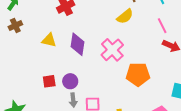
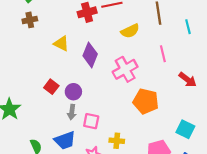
yellow semicircle: (125, 16) -> (130, 31), moved
pink line: (162, 26) -> (163, 54), moved
red square: (49, 81) -> (51, 87), turned 32

